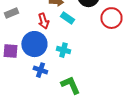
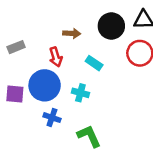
cyan rectangle: (67, 18) -> (94, 63), moved

